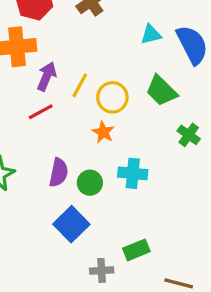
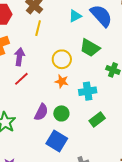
yellow line: (80, 85) -> (38, 28), moved
purple semicircle: (59, 173) -> (41, 112), turned 30
cyan cross: (133, 173) -> (88, 91), moved
green rectangle: (136, 250) -> (97, 119), moved

